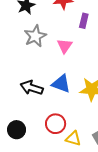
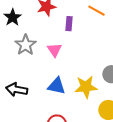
black arrow: (32, 88) -> (17, 90), moved

